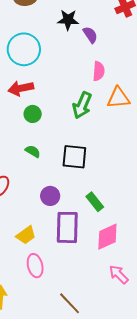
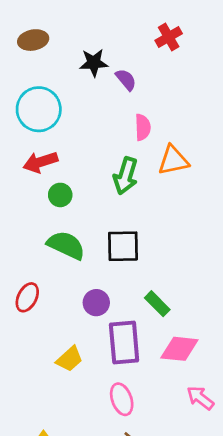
green semicircle: (33, 151) -> (66, 245), size x1.8
pink diamond: (107, 237) -> (179, 349), turned 36
pink ellipse: (35, 266) -> (122, 399), moved

